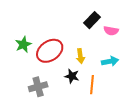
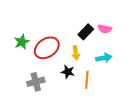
black rectangle: (92, 20) -> (86, 32), moved

